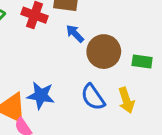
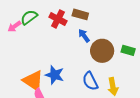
green rectangle: (142, 62) -> (128, 50), moved

